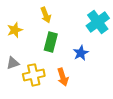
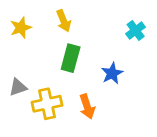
cyan cross: (98, 22) -> (136, 30), size x0.6
yellow star: (15, 30) -> (21, 28), moved

